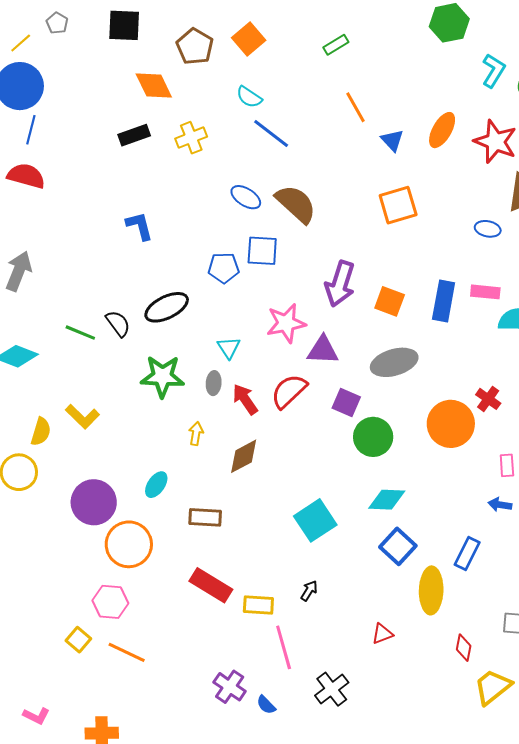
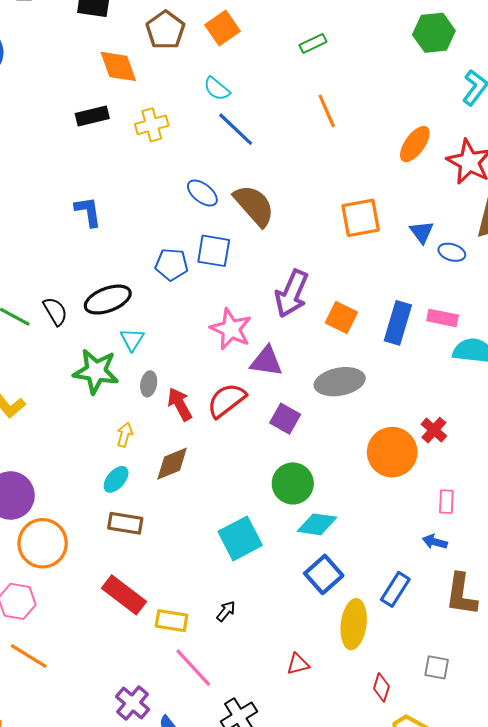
blue triangle: (392, 140) -> (422, 232), moved
pink star: (286, 323) -> (231, 329), turned 30
cyan triangle: (229, 348) -> (132, 339), moved
green circle: (373, 437) -> (293, 483), moved
cyan ellipse: (156, 485) -> (116, 479), moved
pink line: (284, 647) -> (193, 668), turned -33

